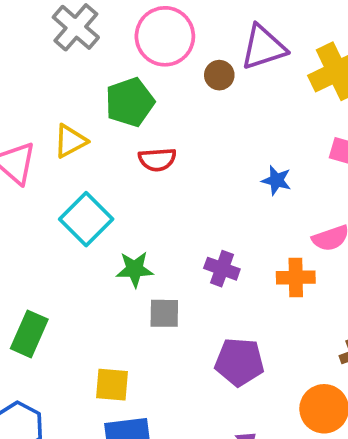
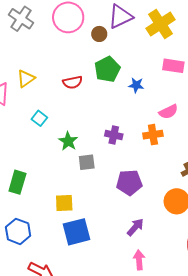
green pentagon: (130, 102) -> (107, 69), moved
cyan square: (86, 219) -> (39, 118), size x0.6
green star: (135, 269) -> (68, 141), turned -30

